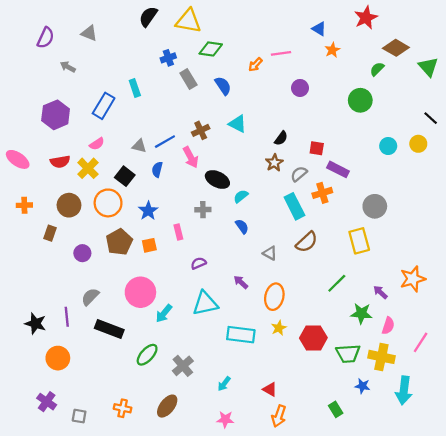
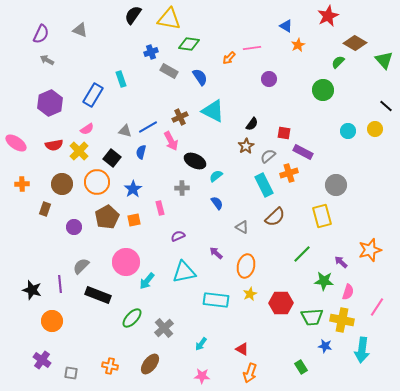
gray arrow: (68, 67) -> (47, 60), moved
gray rectangle: (188, 79) -> (169, 71), turned -30
cyan triangle: (238, 124) -> (213, 111), size x1.4

